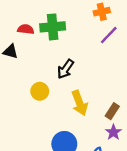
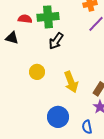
black arrow: (65, 69) -> (56, 41), moved

